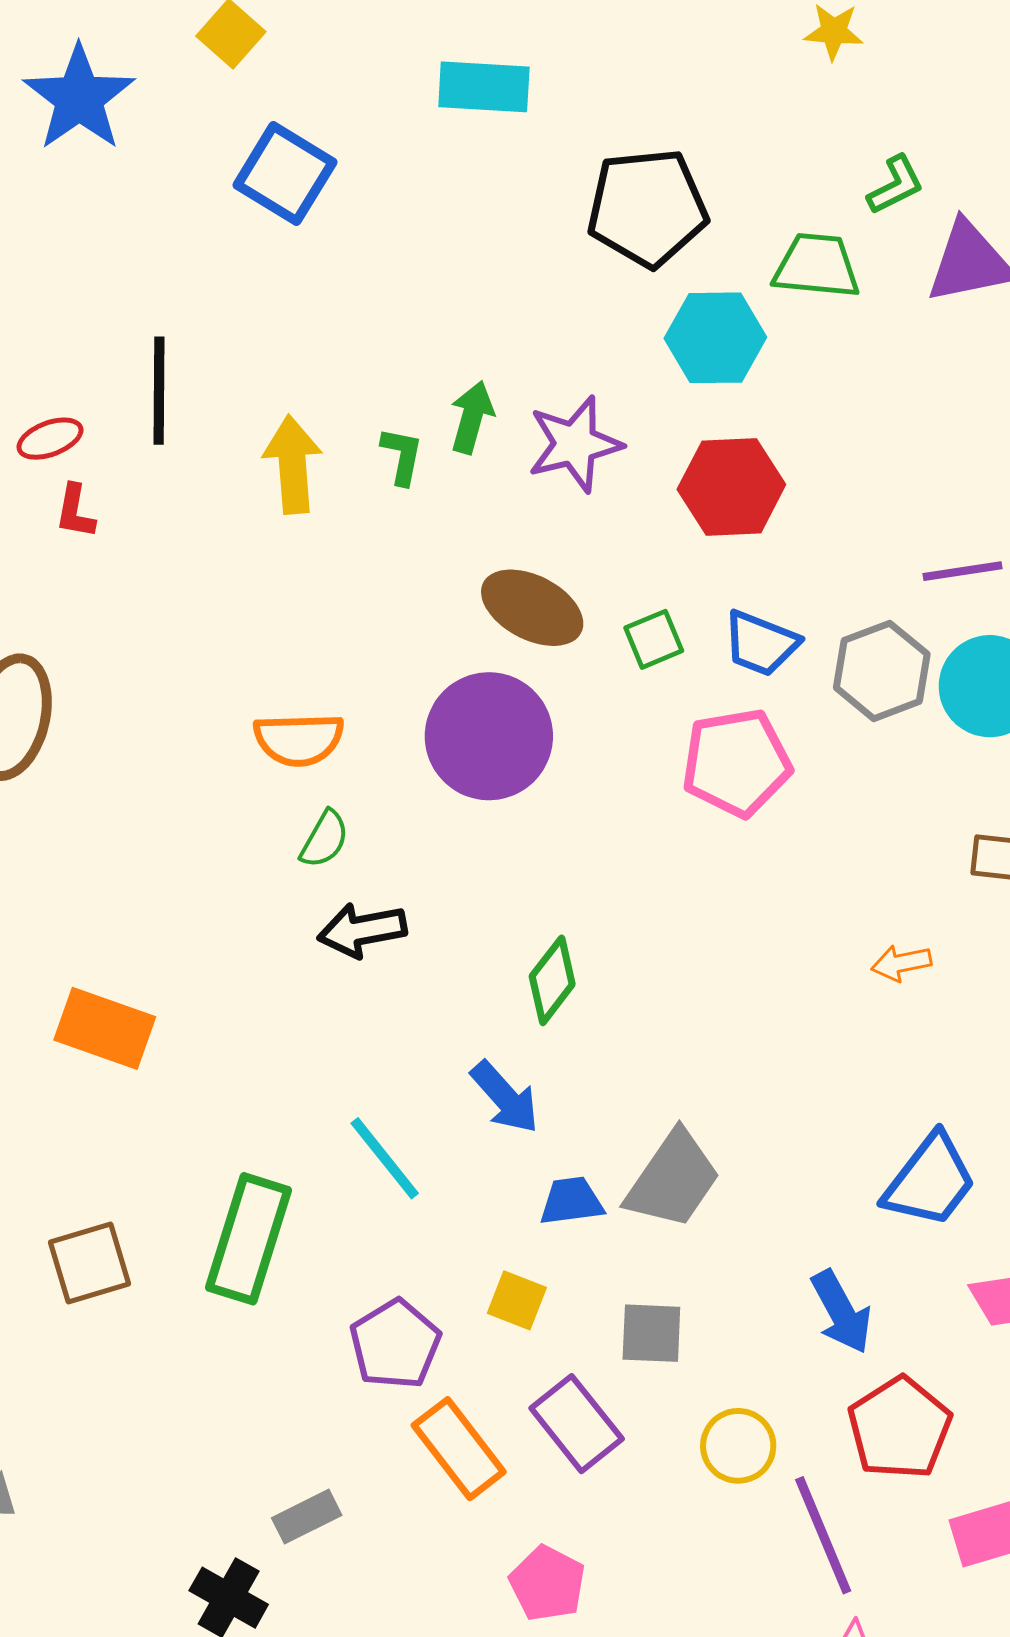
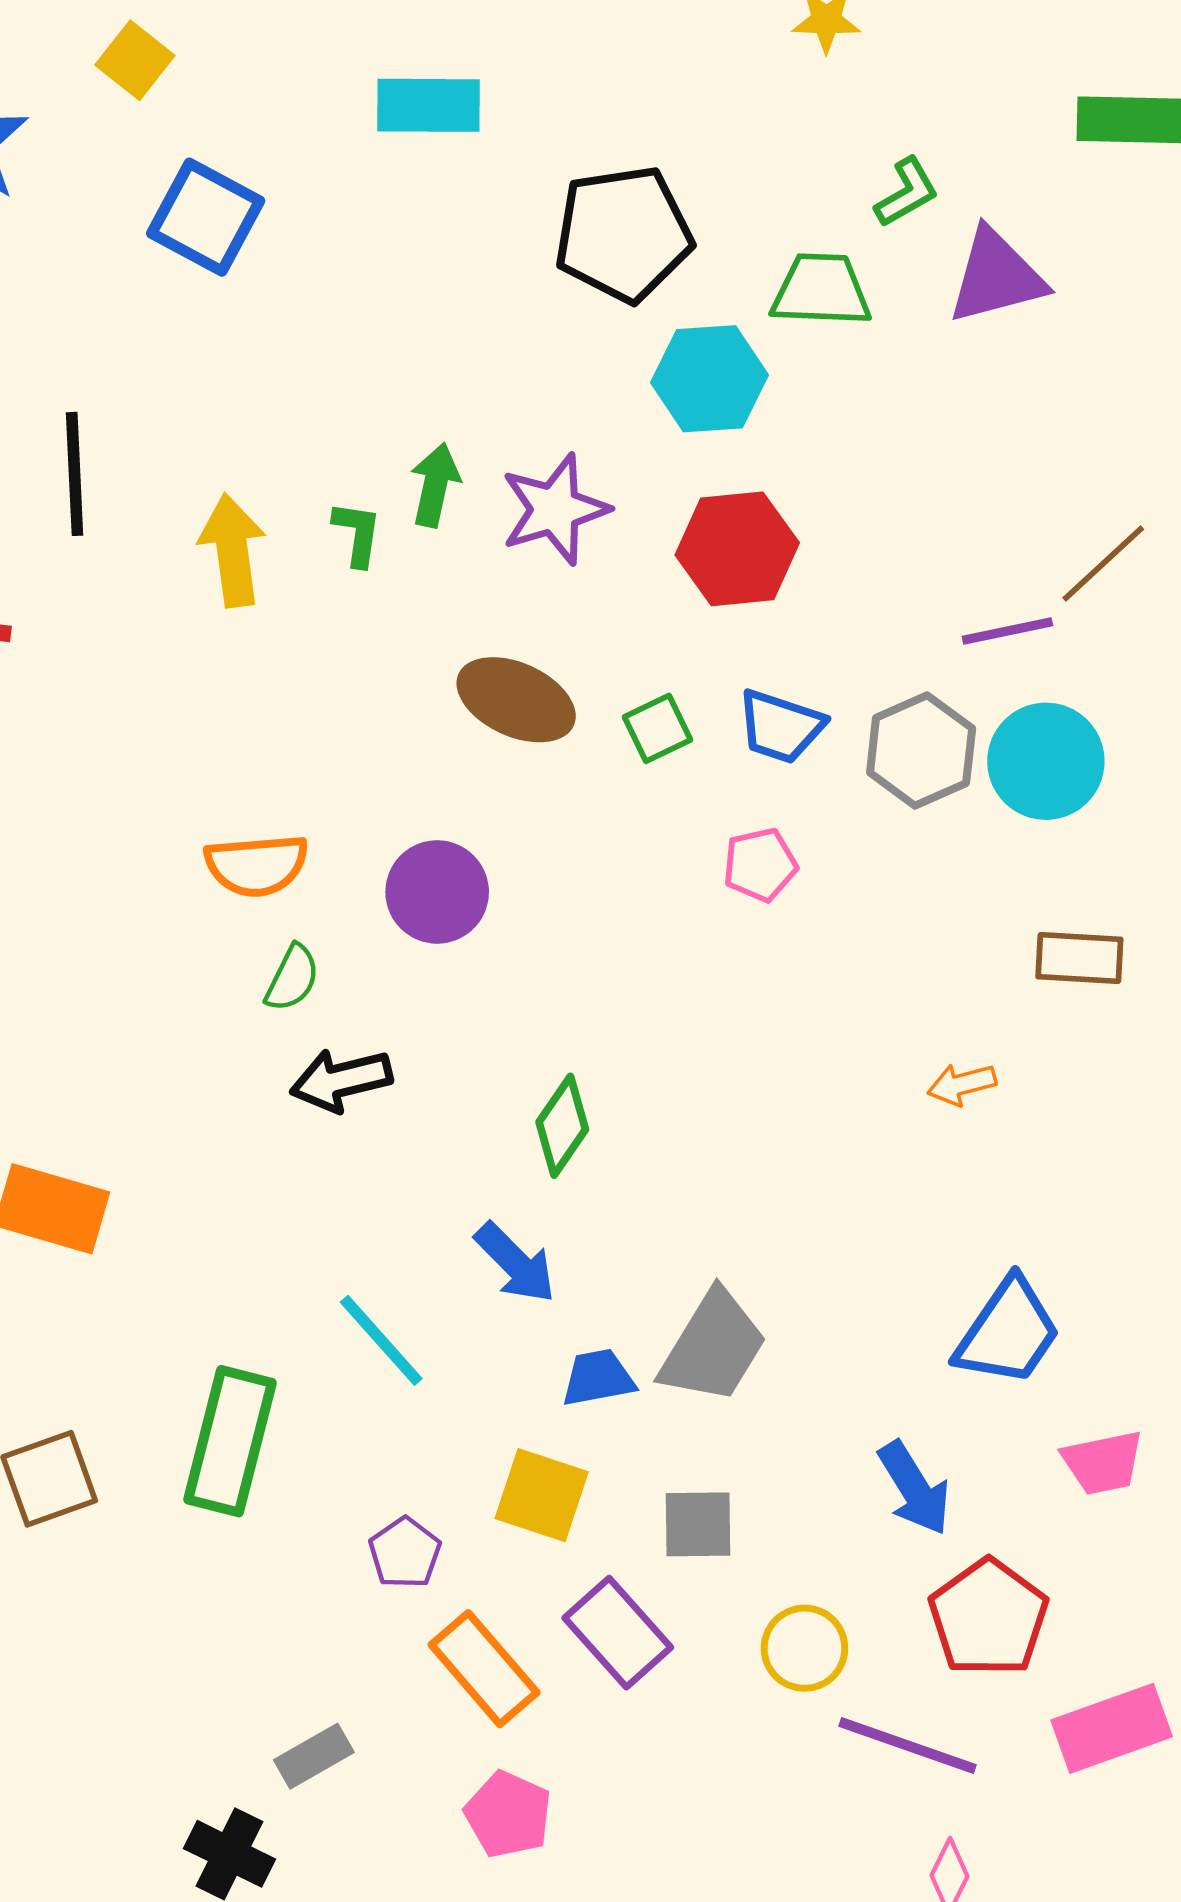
purple circle: (489, 736) -> (437, 892), moved, size x0.7
pink pentagon: (736, 763) -> (760, 865), size x0.6
yellow square: (517, 1300) -> (542, 1495), size x1.4
purple pentagon: (395, 1344) -> (405, 1553), size x0.7
purple line: (823, 1535) -> (907, 1745), turned -45
pink pentagon: (547, 1583) -> (508, 1814), moved

